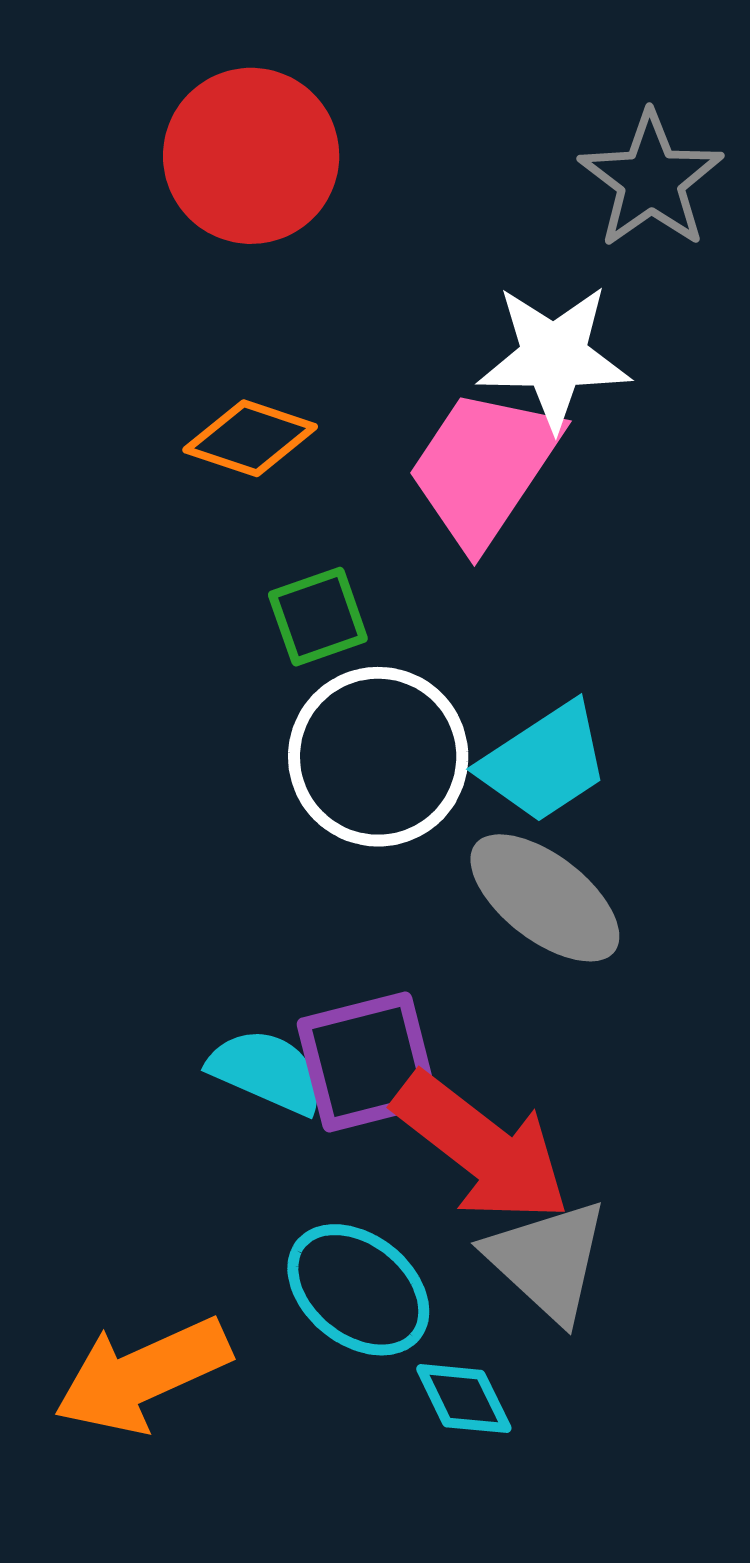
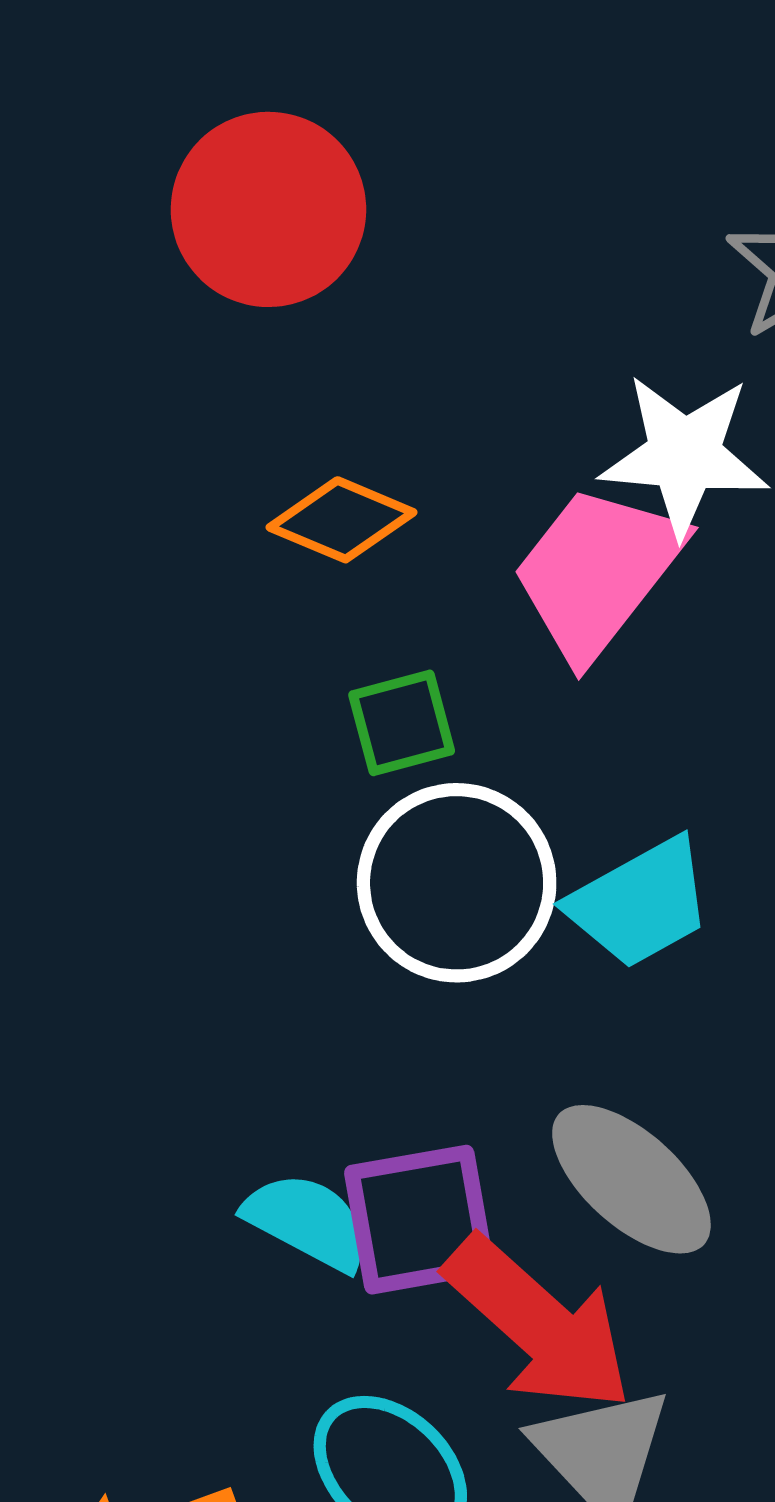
red circle: (251, 156) -> (268, 209), moved
gray ellipse: (545, 898) -> (631, 1179), moved

